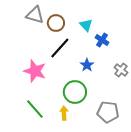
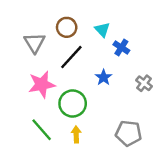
gray triangle: (35, 15) -> (35, 43), moved, turned 42
pink star: (35, 71) -> (42, 84), turned -30
green circle: (75, 92) -> (73, 103), moved

